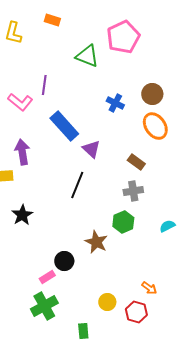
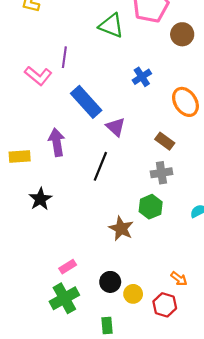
brown circle: (152, 94) -> (182, 34), moved
blue cross: (115, 103) -> (142, 77), turned 30
purple arrow: (22, 152) -> (57, 142), moved
black circle: (64, 261) -> (110, 282), moved

